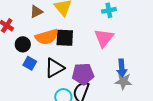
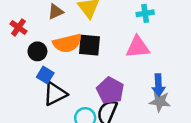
pink triangle: (104, 38) -> (138, 47), turned 45
black triangle: (54, 68) -> (55, 94), moved
purple pentagon: (83, 74) -> (110, 91), turned 30

